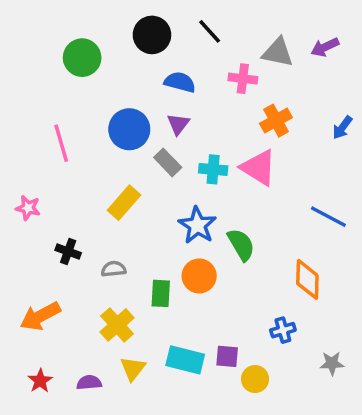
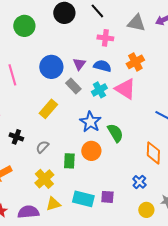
pink cross: (243, 79) -> (105, 38), moved
blue semicircle: (180, 82) -> (102, 66), moved
cyan cross: (213, 169) -> (99, 90), turned -35
gray semicircle: (114, 269) -> (42, 147), turned -40
blue cross: (283, 330) -> (139, 182), turned -32
yellow triangle: (133, 369) -> (53, 204), turned 35
yellow circle: (255, 379) -> (146, 210), moved
purple semicircle: (89, 383) -> (28, 212), size x1.5

